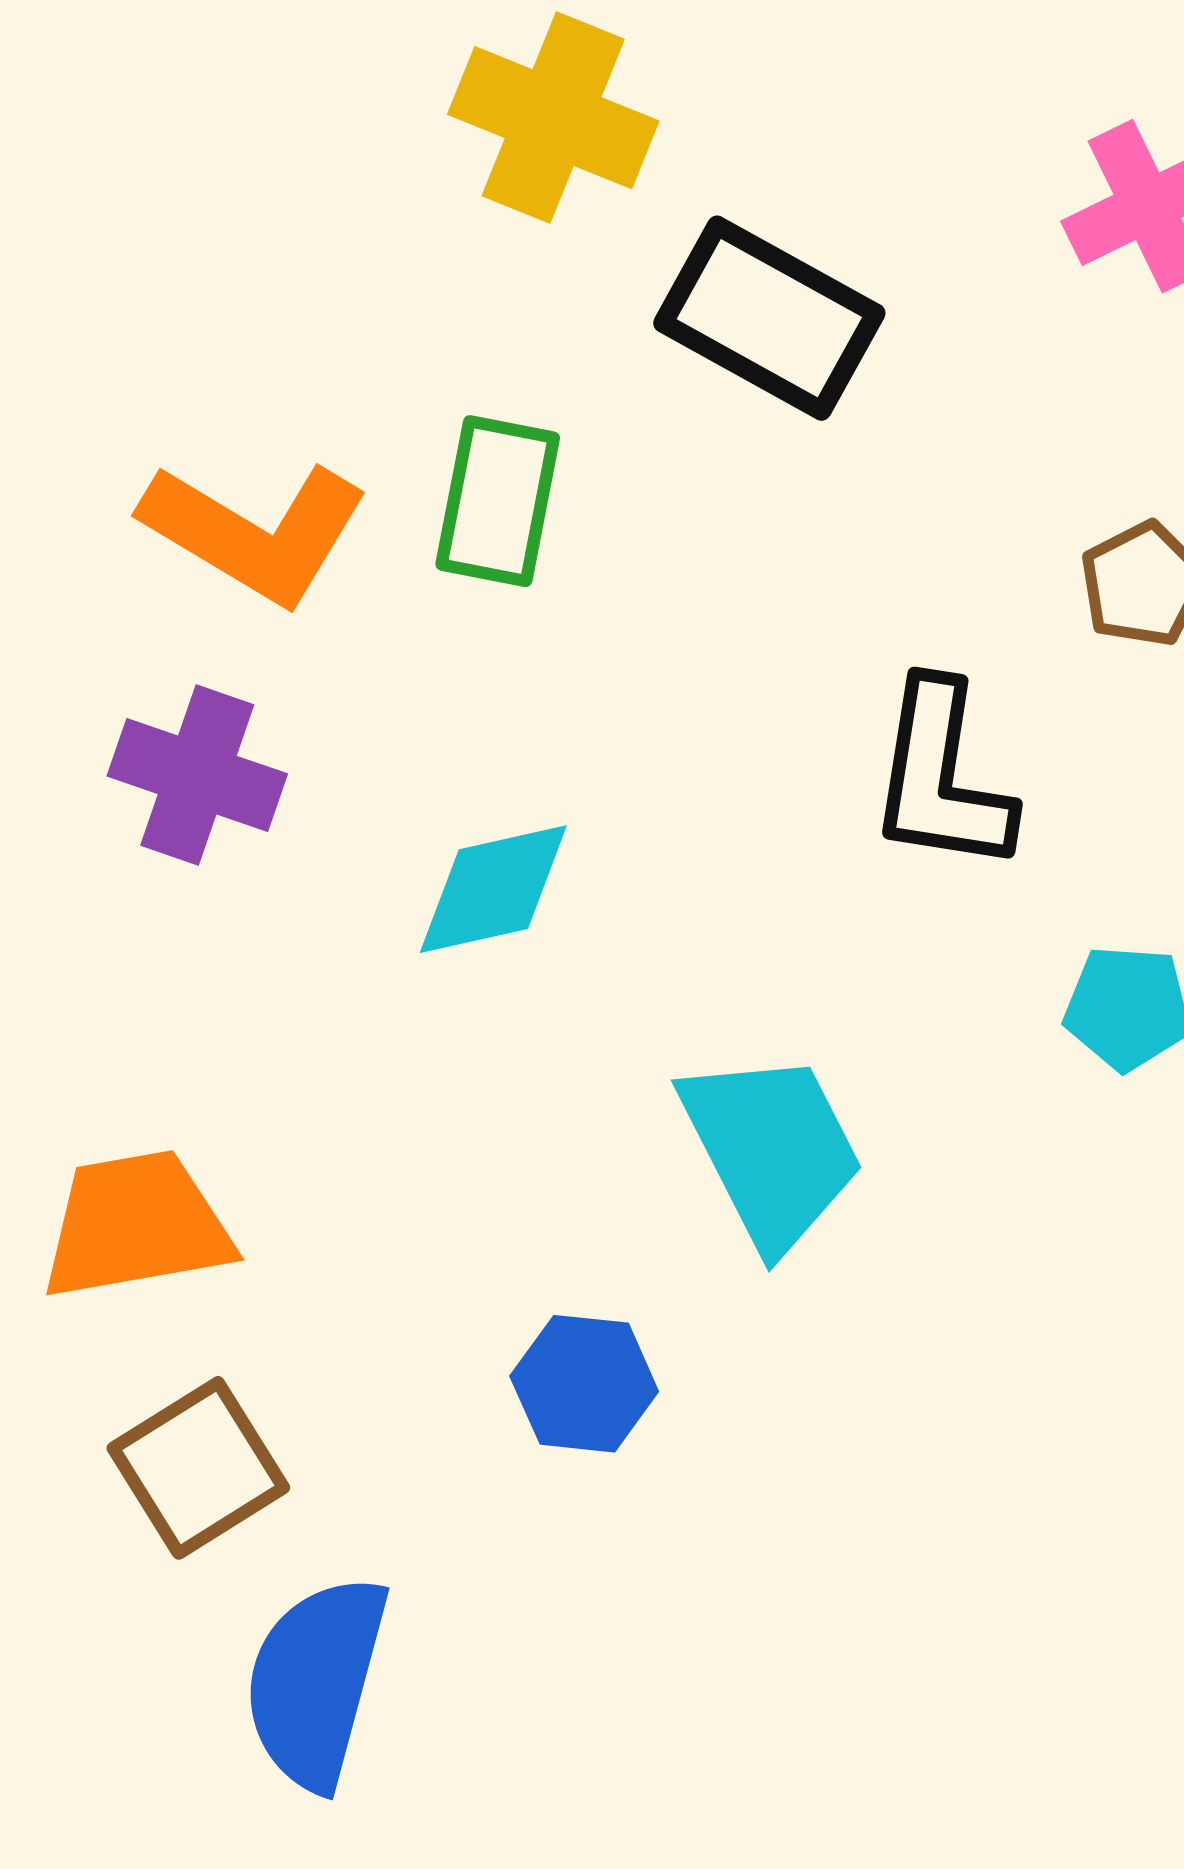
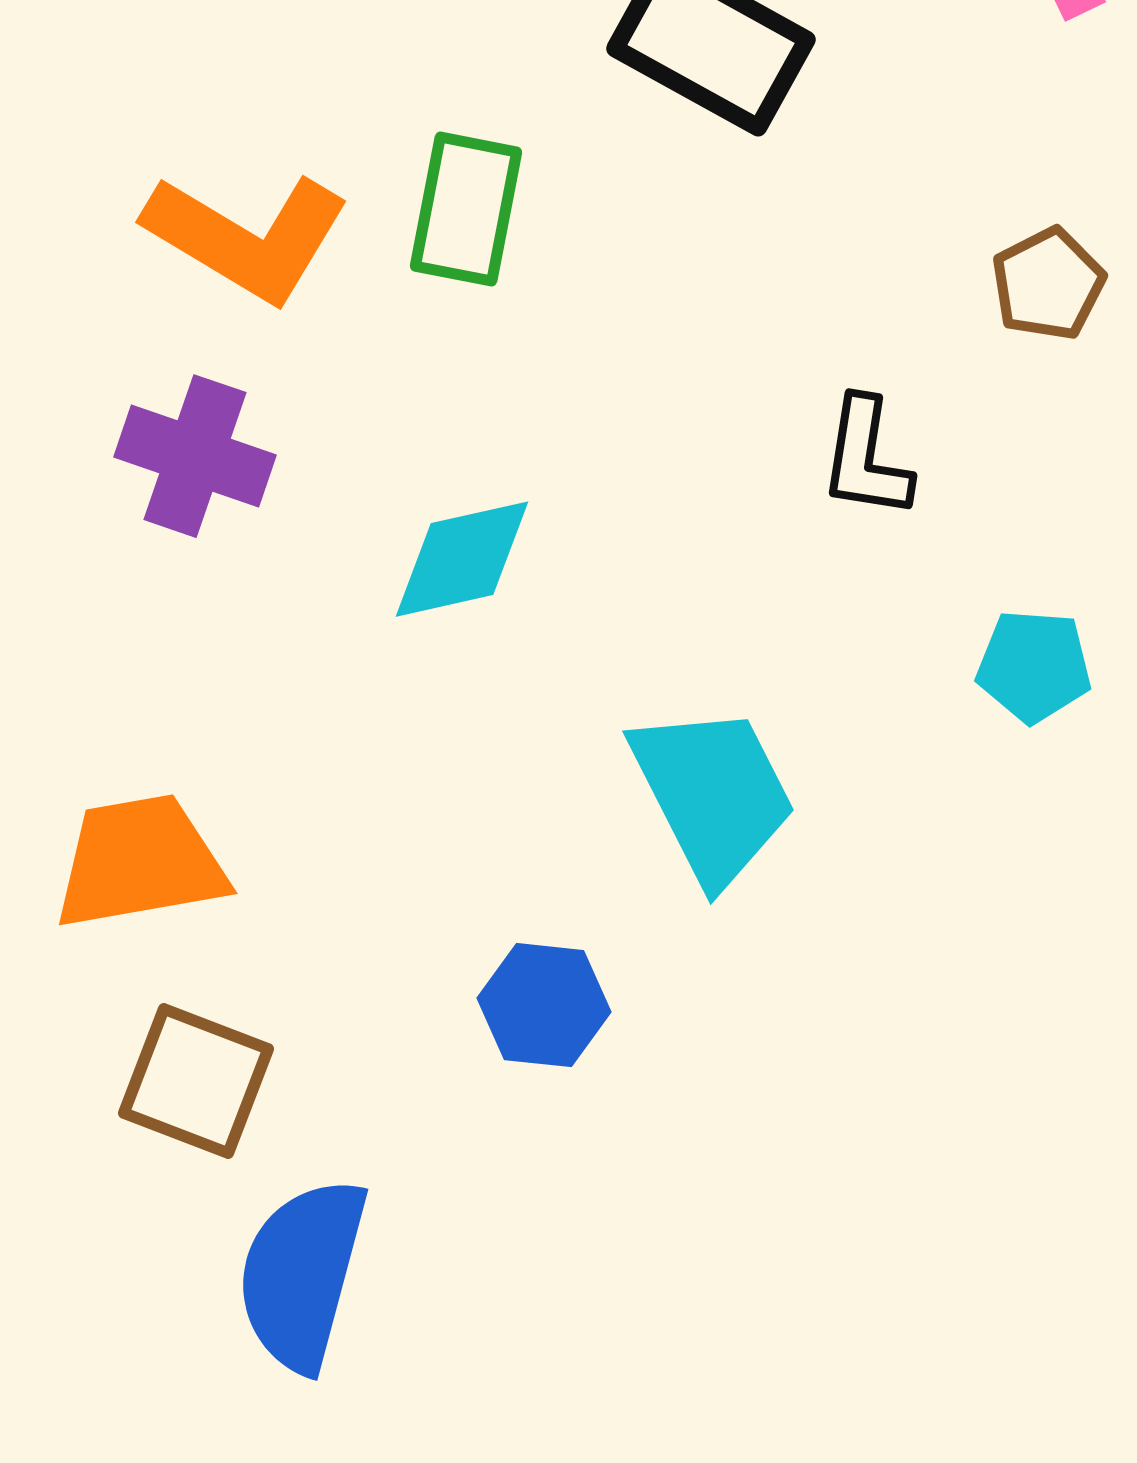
black L-shape: (941, 777) -> (866, 458), size x0.7
brown square: (198, 1468) -> (196, 1081), turned -37

